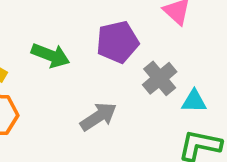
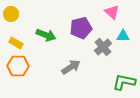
cyan triangle: (194, 101) -> (123, 36), moved

